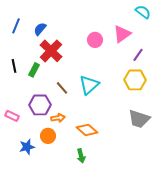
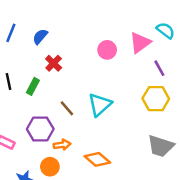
cyan semicircle: (143, 12) -> (166, 30), moved
red cross: (51, 51) -> (54, 63), size x0.6
purple line: (138, 55) -> (159, 68), turned -64

